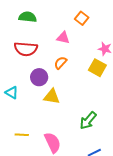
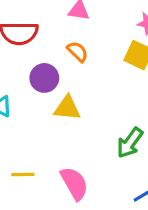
orange semicircle: (60, 63) -> (78, 52), turned 96

